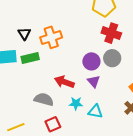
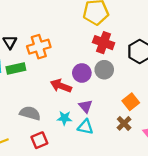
purple triangle: (94, 81) -> (86, 106), moved
red arrow: (64, 82) -> (61, 86), moved

